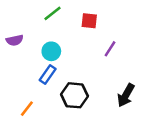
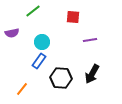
green line: (53, 13) -> (33, 11), moved
purple line: (110, 49) -> (90, 40), turned 48
black arrow: (126, 95) -> (92, 74), moved

